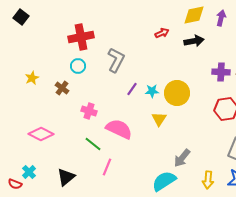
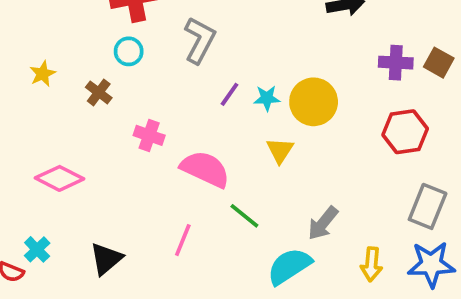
green line: (93, 144) -> (244, 216), moved

